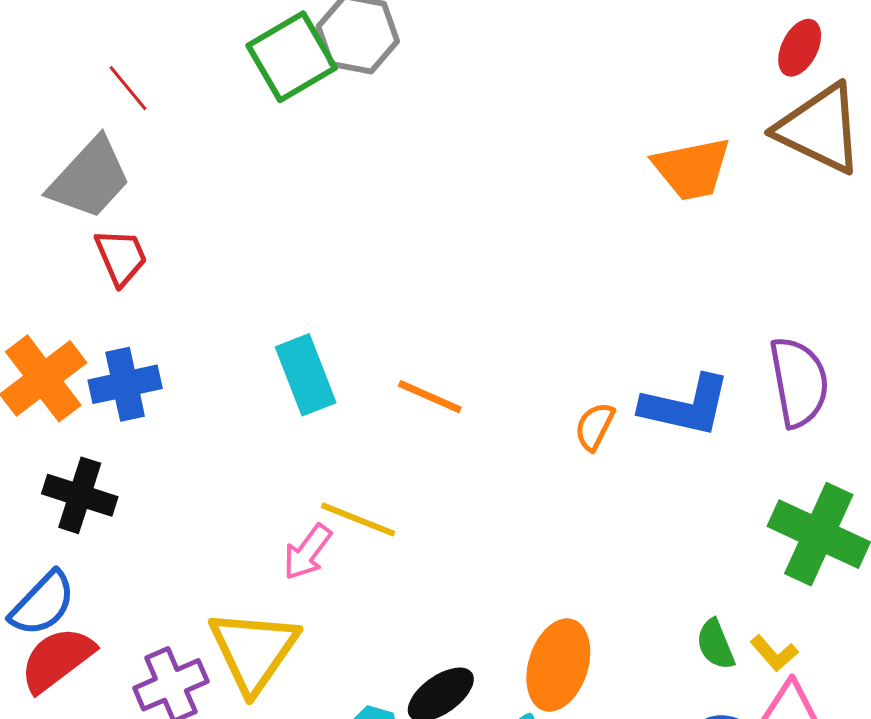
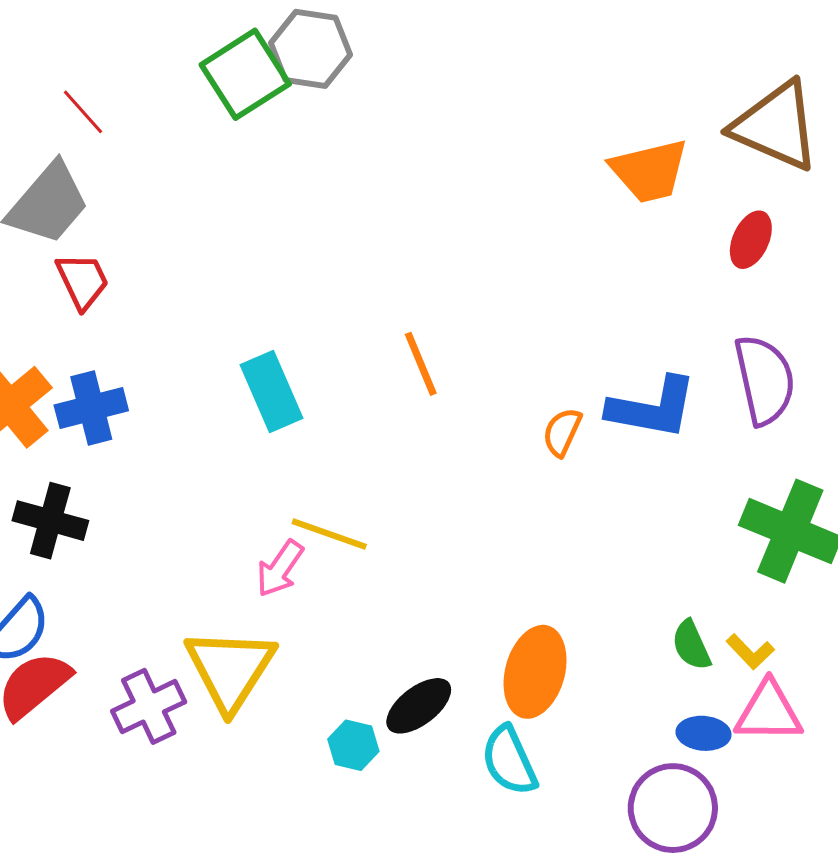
red ellipse: (800, 48) -> (751, 240), moved
orange line: (430, 397) -> (421, 364), moved, turned 46

